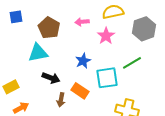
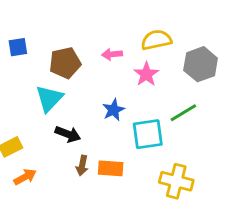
brown pentagon: (49, 28) -> (65, 63), turned 30
cyan triangle: (38, 53) -> (49, 98), turned -35
orange rectangle: (80, 91) -> (111, 168), moved, turned -30

